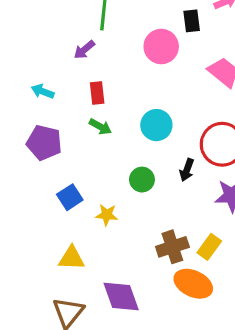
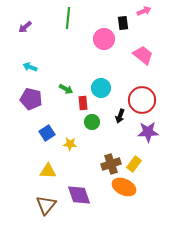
purple arrow: (84, 50) -> (25, 27), moved
red rectangle: (97, 93) -> (83, 103), moved

